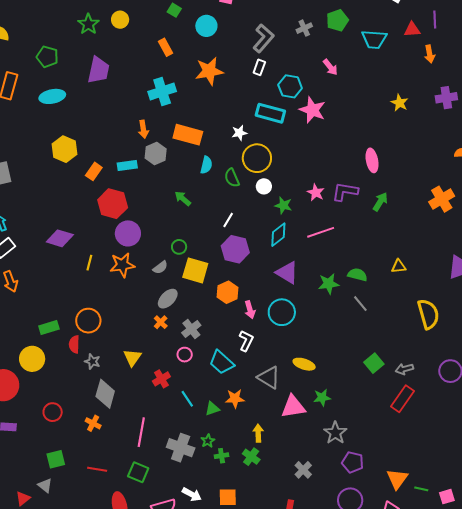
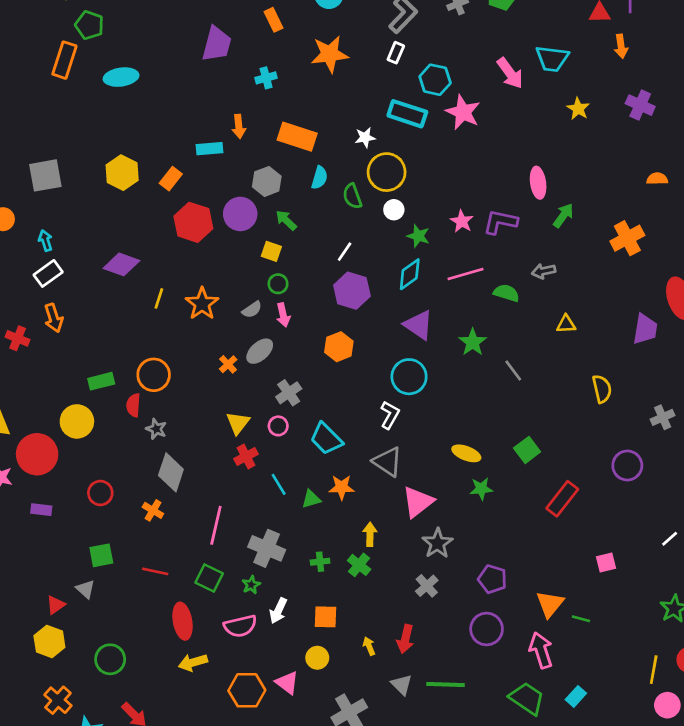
cyan trapezoid: (374, 39) -> (552, 59), moved
green pentagon: (47, 57) -> (89, 25), moved
pink arrow: (330, 67) -> (510, 73), moved, size x1.4
purple trapezoid: (98, 70) -> (217, 44), moved
cyan cross: (162, 91) -> (266, 78), size x0.6
purple cross: (446, 98) -> (640, 105), turned 30
yellow hexagon: (65, 149) -> (122, 173), moved
gray hexagon: (156, 154) -> (267, 181), moved
cyan rectangle: (127, 166) -> (210, 149), moved
green arrow: (380, 202) -> (563, 215), moved
purple circle: (128, 233) -> (240, 214), moved
orange star: (122, 265) -> (202, 304), turned -30
yellow square: (195, 270) -> (271, 251), moved, size x0.6
green semicircle: (357, 275) -> (506, 293), moved
green star: (329, 284) -> (473, 342), turned -30
pink arrow: (250, 310) -> (283, 315), moved
yellow semicircle: (428, 314) -> (602, 389), size x0.7
orange cross: (161, 322) -> (228, 364), moved
white L-shape: (246, 341) -> (390, 415), moved
yellow triangle: (132, 358) -> (238, 423), moved
yellow ellipse: (304, 364) -> (466, 453), moved
gray arrow: (404, 369) -> (544, 271), moved
green star: (322, 398) -> (481, 489), moved
pink triangle: (293, 407) -> (418, 502), turned -32
gray star: (335, 433) -> (437, 543), moved
green star: (208, 441) -> (251, 585), moved
white arrow: (192, 494) -> (278, 611), turned 84
pink square: (447, 497) -> (606, 562), moved

